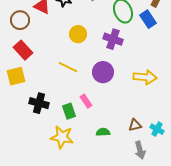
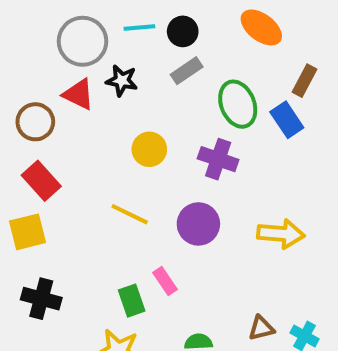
black cross: (39, 103) -> (41, 299), moved

